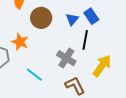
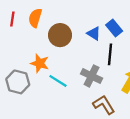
blue triangle: (72, 19) -> (94, 33), turned -32
cyan line: (34, 75) -> (58, 81), moved

